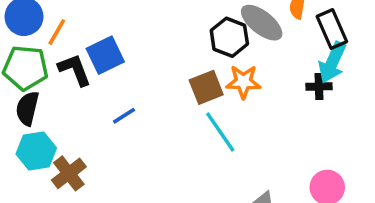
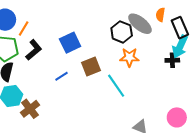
blue square: (105, 55) -> (70, 43), moved
black L-shape: (75, 70) -> (34, 50), turned 70
brown square: (206, 87) -> (91, 67), moved

